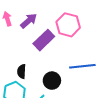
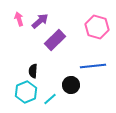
pink hexagon: (68, 25) -> (97, 27), moved
black circle: (52, 81) -> (71, 85), moved

